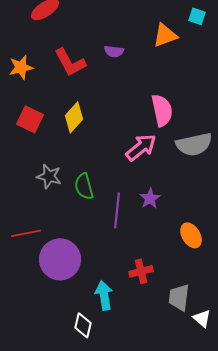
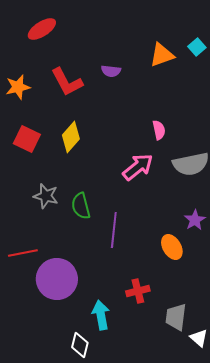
cyan square: (197, 16) -> (197, 47), moved, turned 30
pink semicircle: (162, 110) -> (159, 130), size x0.6
purple star: (150, 198) -> (195, 220), moved
orange ellipse: (191, 235) -> (172, 247), moved

